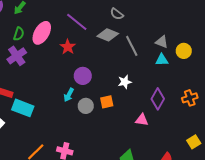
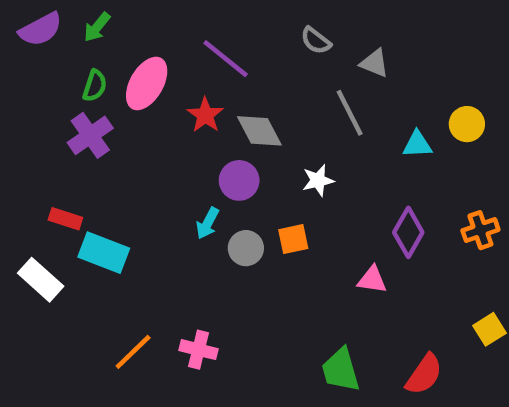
gray diamond: (108, 35) -> (259, 131), moved, turned 40
gray triangle: (162, 42) -> (374, 63), moved
white star: (125, 82) -> (318, 180), moved

